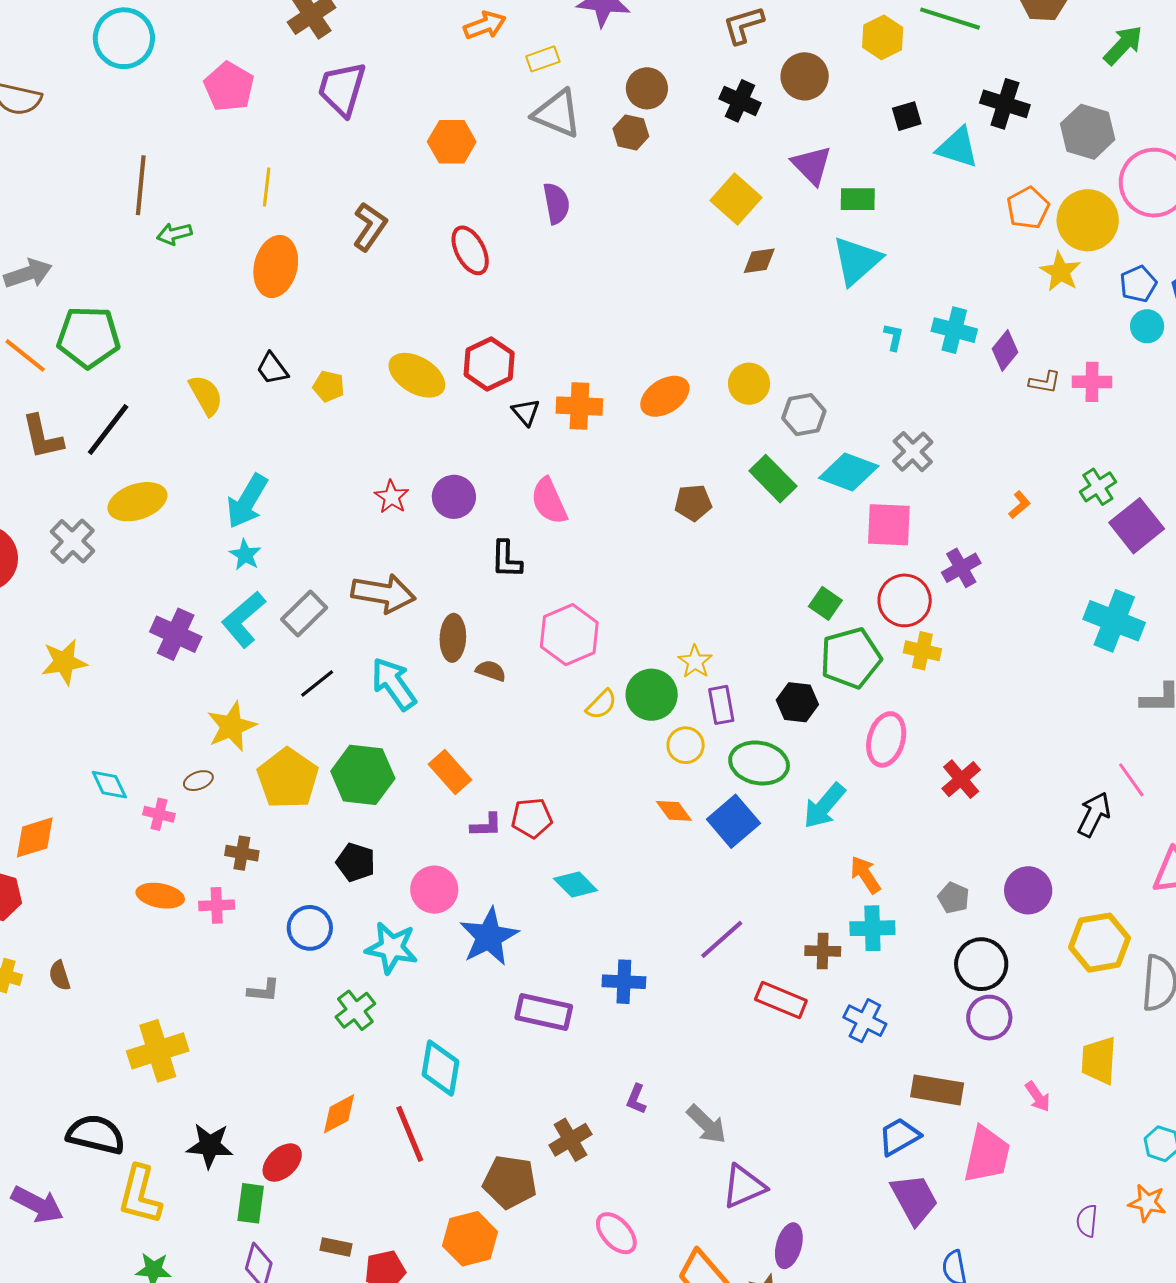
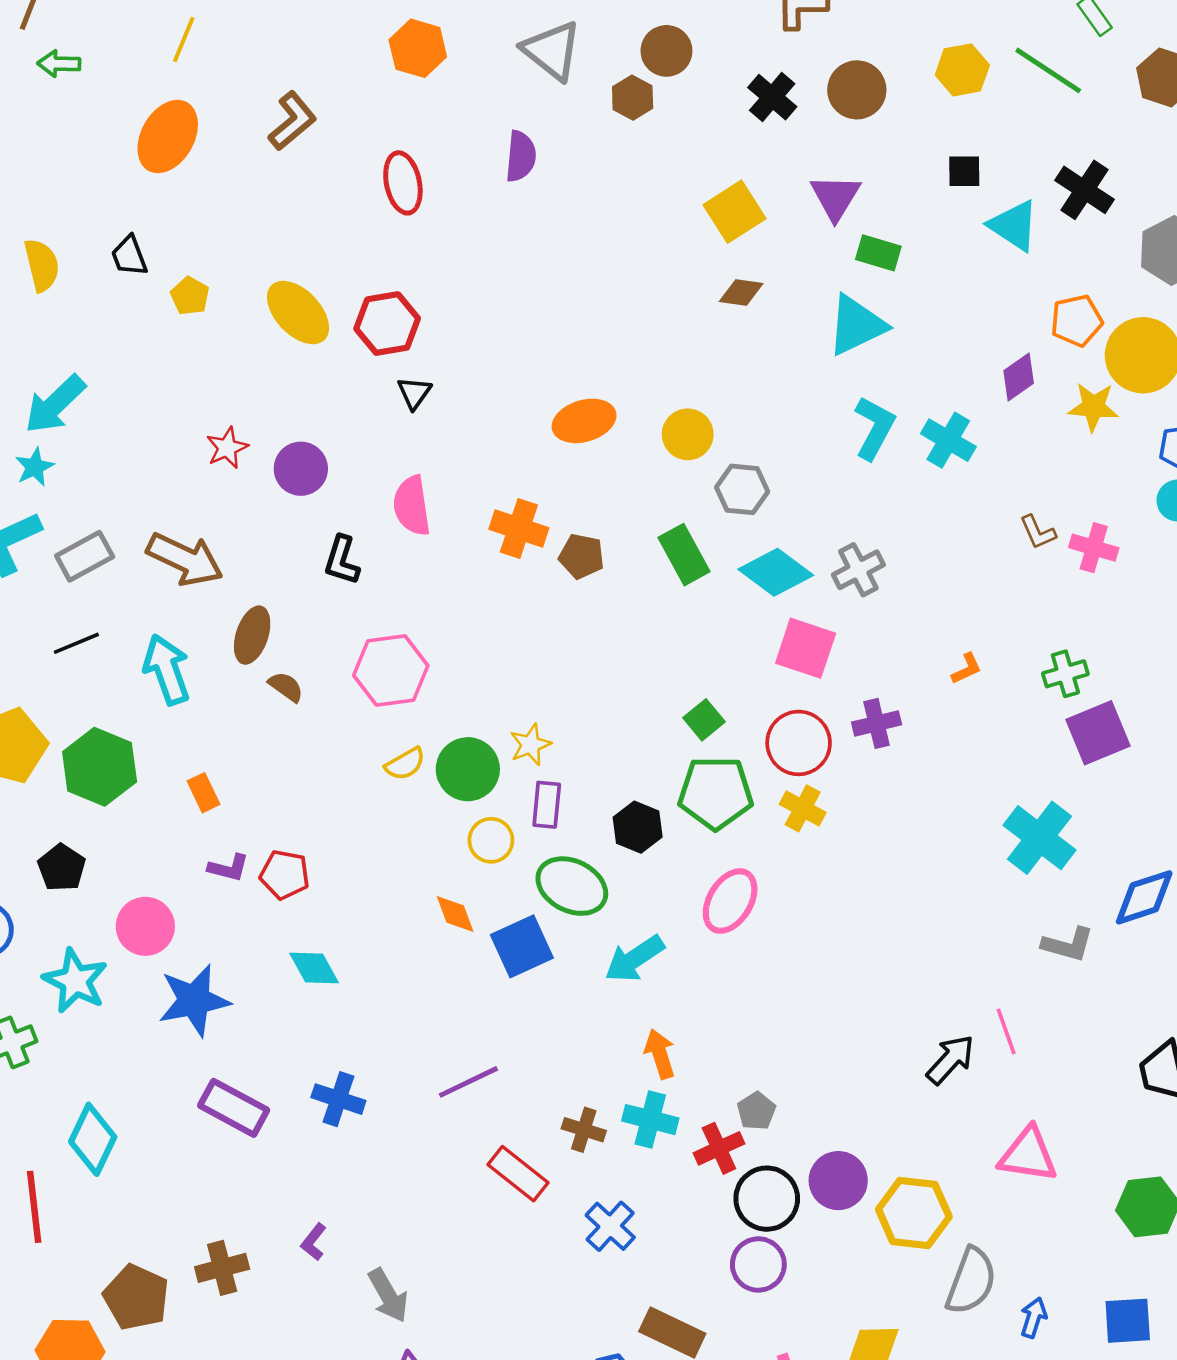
yellow star: (1060, 272) -> (1093, 407), turned 30
cyan L-shape: (894, 337) -> (874, 428), size x1.8
purple diamond: (1005, 350) -> (1019, 377), moved
brown L-shape: (1045, 382) -> (1038, 532), turned 40
orange cross: (579, 406) -> (519, 528), moved
orange rectangle: (450, 772) -> (204, 793), size x0.7
red cross: (961, 779) -> (719, 1148), moved
purple circle: (1028, 890) -> (838, 1181), moved

